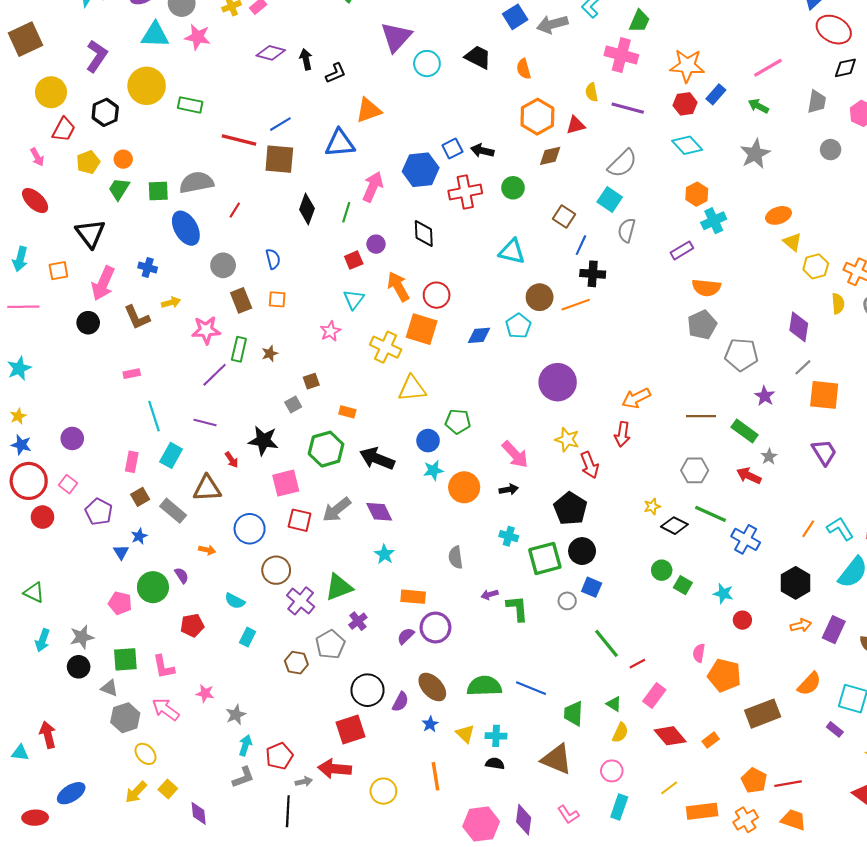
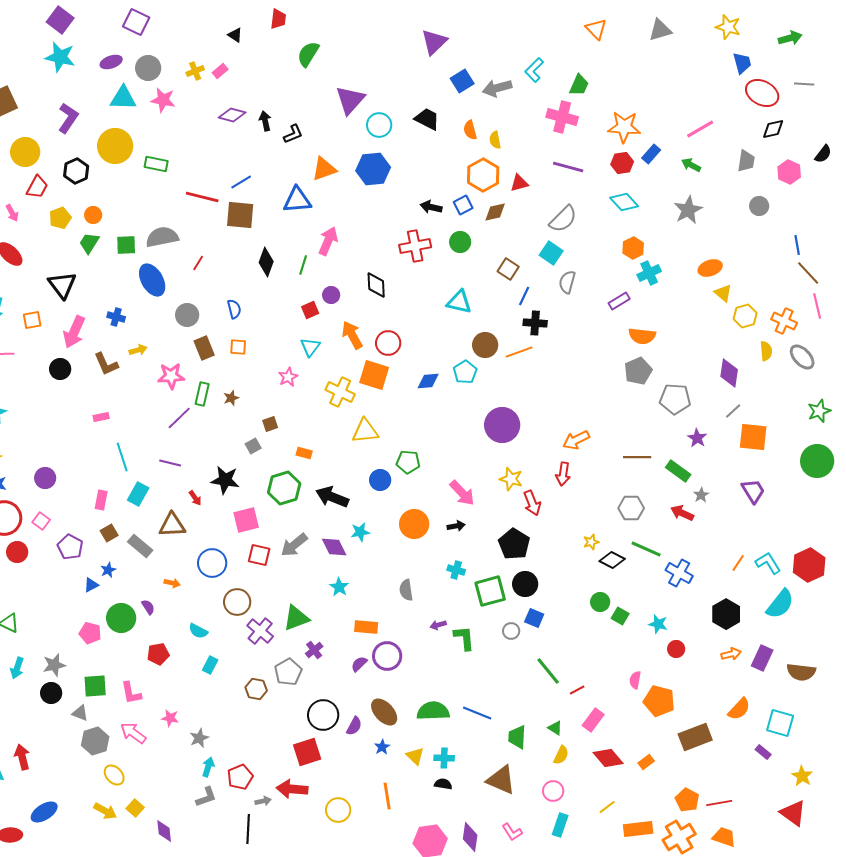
yellow semicircle: (592, 92) -> (495, 140), moved
blue square: (452, 149) -> (463, 205), moved
blue hexagon: (421, 170) -> (373, 169), moved
cyan star: (433, 470) -> (360, 532), moved
blue triangle: (121, 552) -> (91, 585), turned 35
yellow arrow: (136, 792) -> (105, 811), turned -105
orange cross: (746, 820) -> (679, 837), size x1.4

